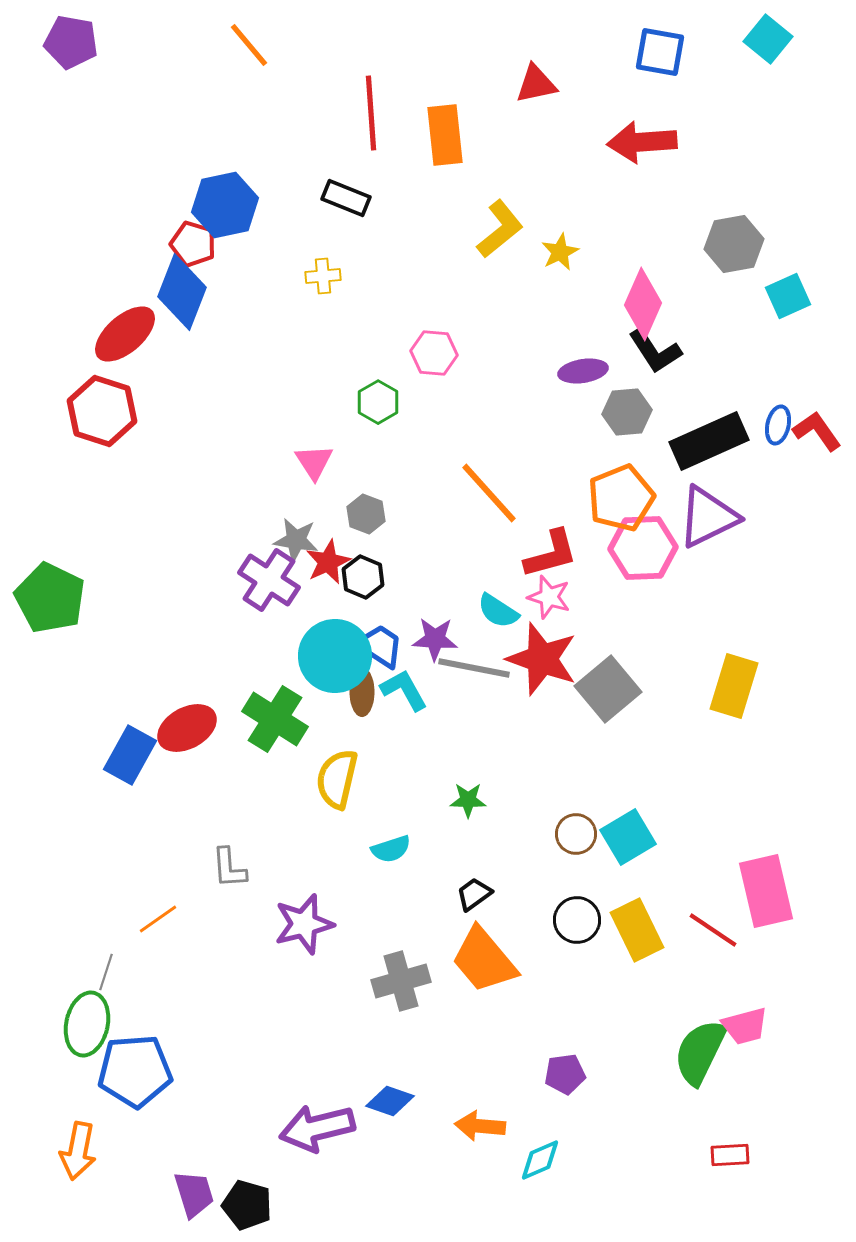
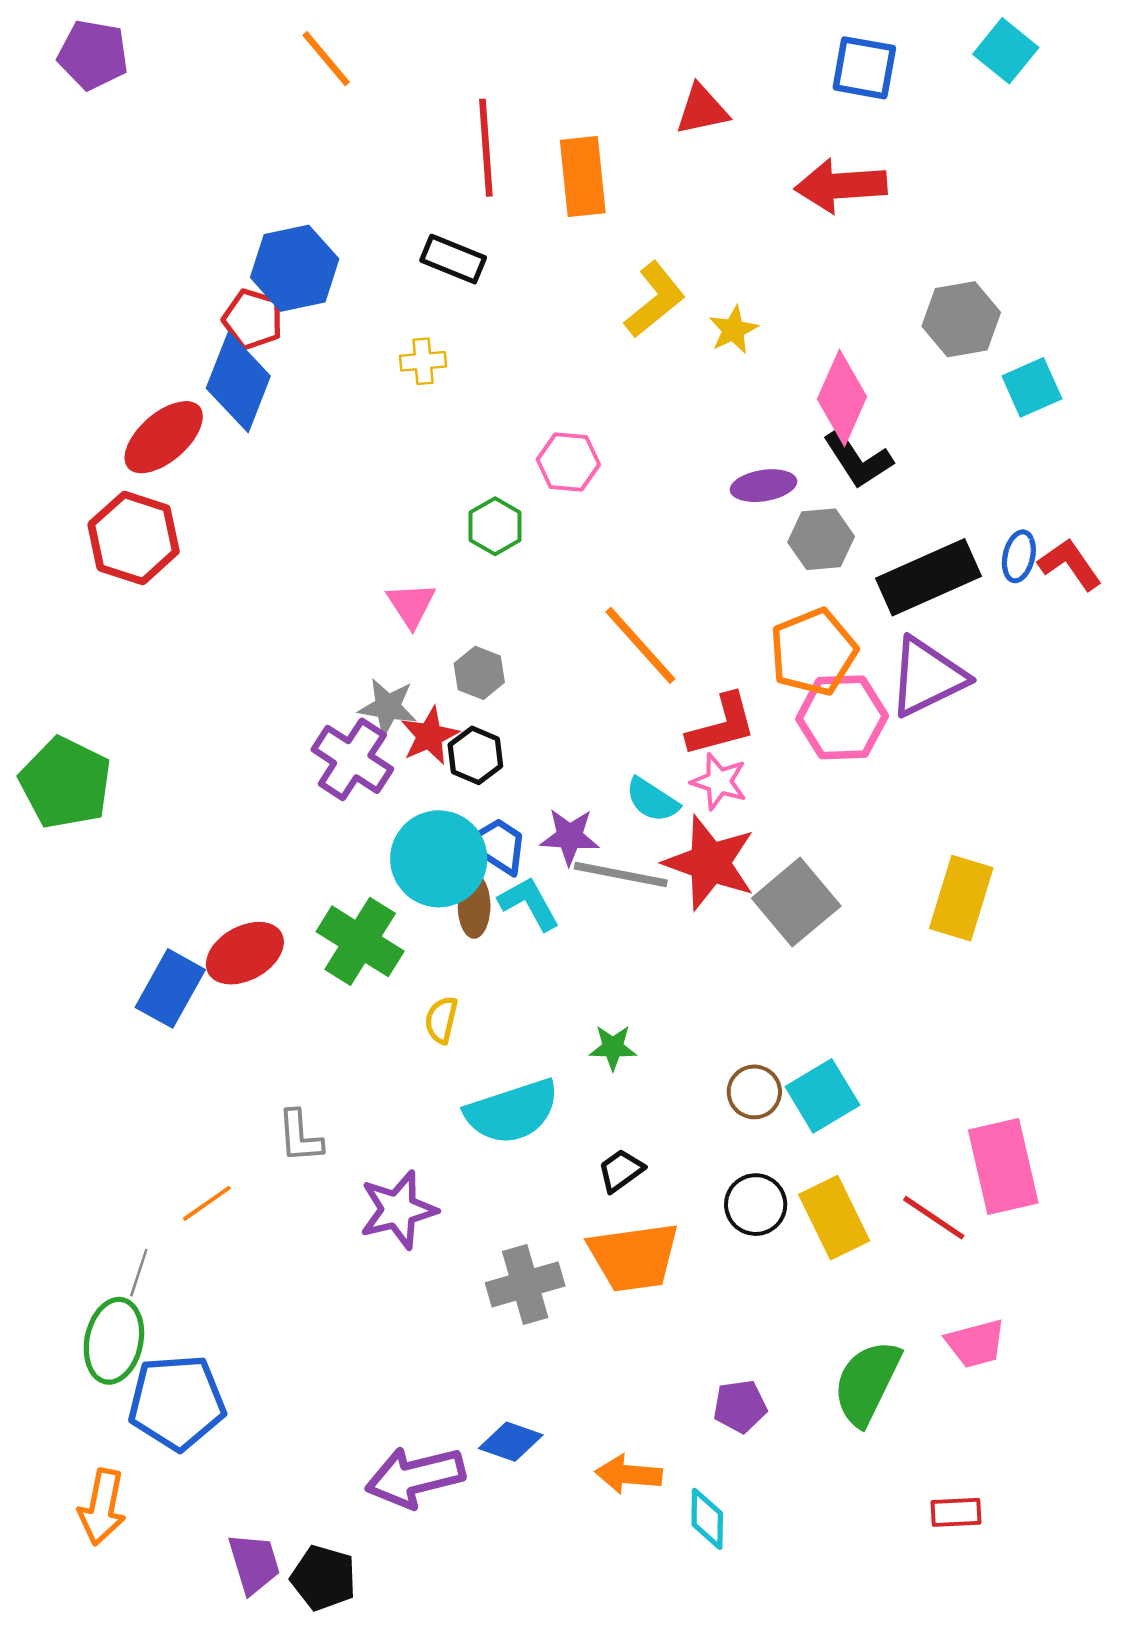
yellow semicircle: (337, 779) -> (441, 1020), size x0.6
cyan semicircle: (391, 849) -> (512, 1112), size x1.8
orange trapezoid: (484, 960) -> (634, 1257), turned -58
green semicircle: (700, 1052) -> (867, 1383), moved
cyan diamond: (540, 1160) -> (707, 1519), turned -66

